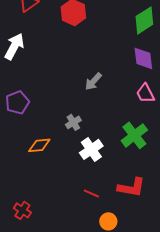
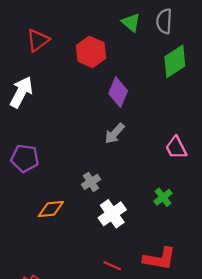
purple diamond: (143, 58) -> (118, 92), moved, turned 30
purple pentagon: (17, 102) -> (25, 158), turned 30
green cross: (134, 135) -> (163, 197), size x0.6

